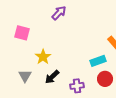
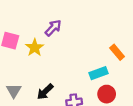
purple arrow: (59, 13) -> (53, 28), moved
yellow star: (43, 57) -> (35, 48), moved

